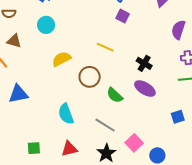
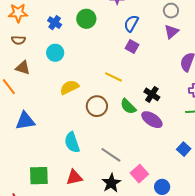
green semicircle: (115, 95) -> (128, 106), moved
blue square: (178, 117) -> (184, 149), turned -32
green square: (34, 148) -> (39, 176), size x1.5

